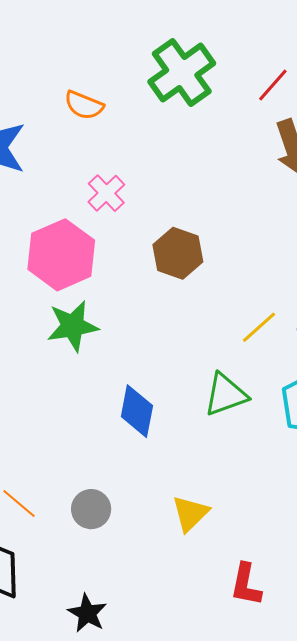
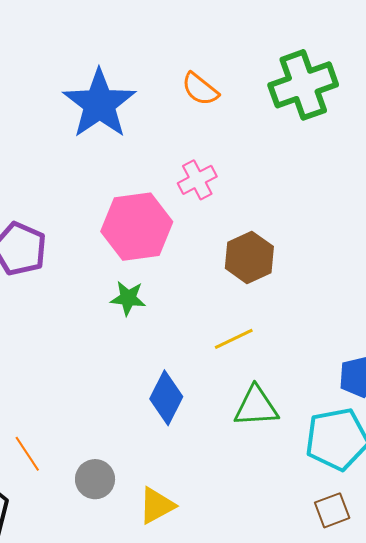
green star: (73, 326) -> (128, 298), size x0.7
yellow line: (259, 327) -> (234, 339), moved
yellow triangle: (190, 514) -> (157, 506), moved

